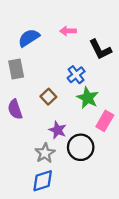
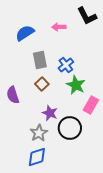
black L-shape: (100, 49) -> (87, 16), moved
gray rectangle: (16, 69) -> (40, 60), moved

